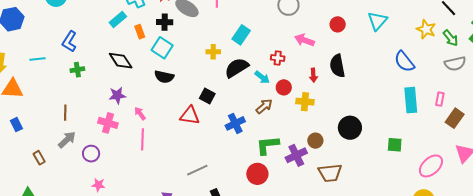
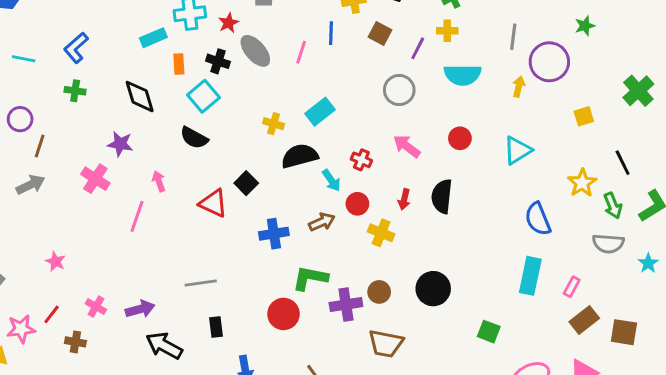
pink arrow: (140, 113) -> (159, 181), moved
purple circle: (91, 154) -> (20, 119), moved

